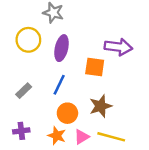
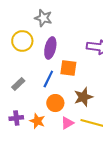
orange square: (95, 67) -> (68, 68), moved
orange star: (57, 136) -> (37, 121), moved

